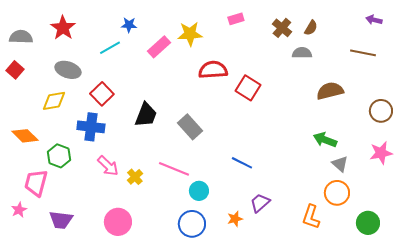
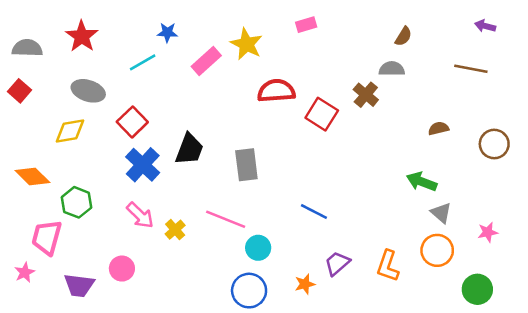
brown cross: (282, 28) -> (366, 95), moved
yellow star: (190, 34) -> (246, 44), turned 30
brown semicircle: (330, 91) -> (438, 128), moved, size x0.6
blue cross: (91, 127) -> (143, 165), moved, turned 36
gray rectangle: (190, 127) -> (246, 165), turned 35
pink star: (381, 153) -> (488, 232), moved, size x0.7
orange L-shape: (311, 217) -> (388, 266), moved
pink circle: (118, 222) -> (122, 269), moved, size x0.7

